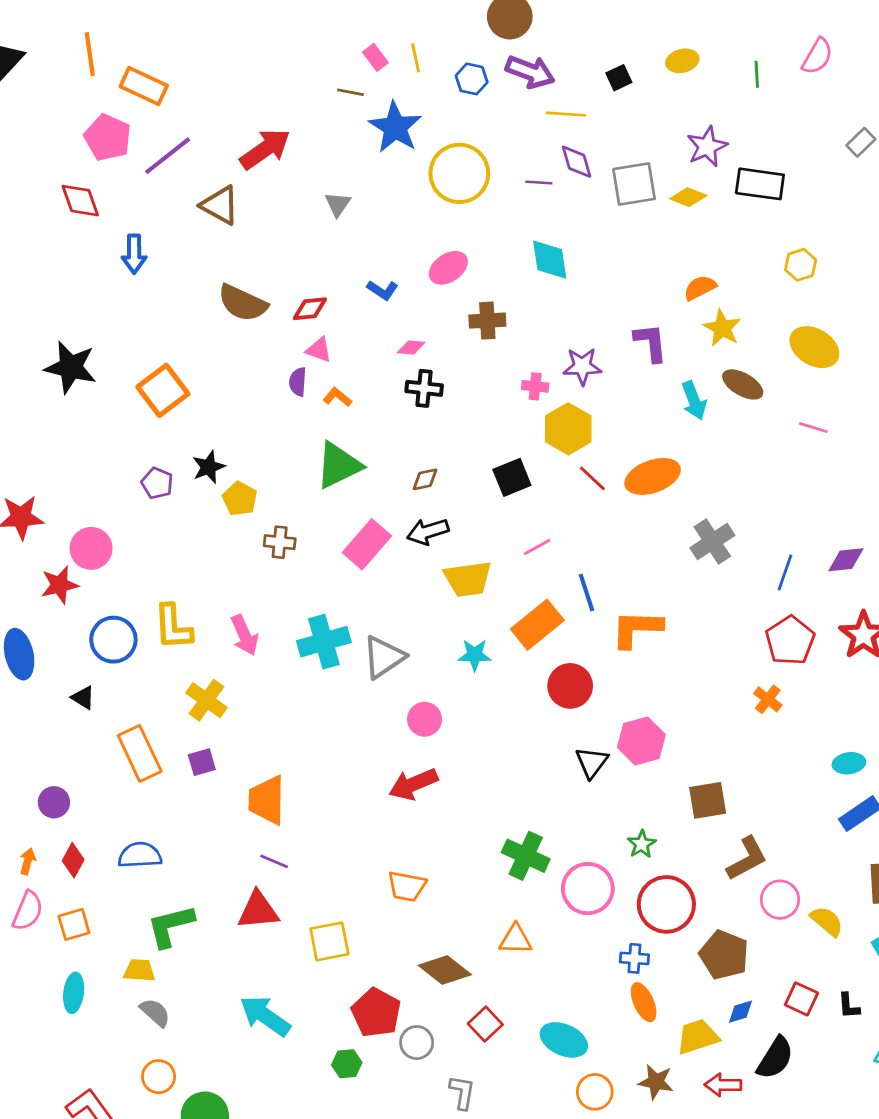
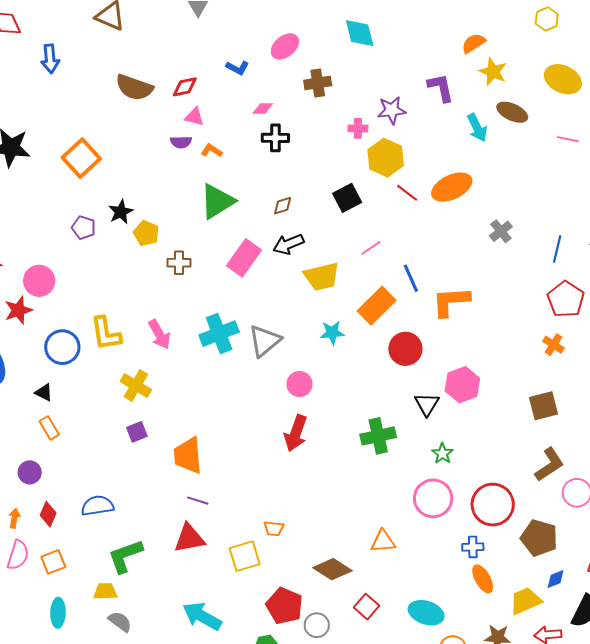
purple semicircle: (298, 382) -> (181, 142), turned -90
gray cross: (712, 542) -> (501, 231), size x0.7
orange rectangle: (140, 753) -> (49, 428), moved, size x0.6
red arrow: (413, 784) -> (296, 433), turned -42
brown square: (708, 800) -> (543, 406), moved
green star: (642, 844) -> (442, 453), moved
green cross: (526, 856) -> (378, 436), moved, turned -32
orange trapezoid: (407, 886) -> (274, 529), moved, size x0.7

